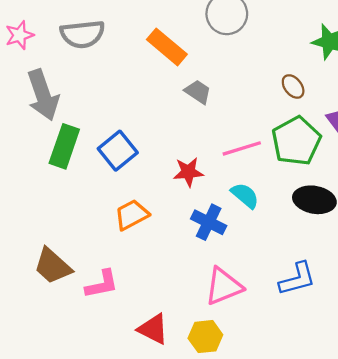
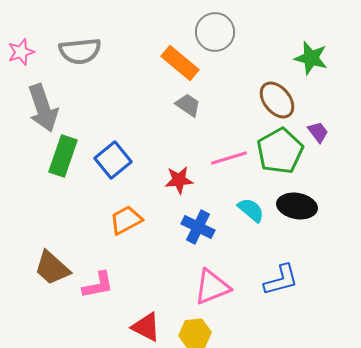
orange rectangle: (167, 47) -> (180, 63), moved
brown ellipse: (293, 86) -> (277, 100), size x1.6
cyan semicircle: (245, 195) -> (251, 210), moved

